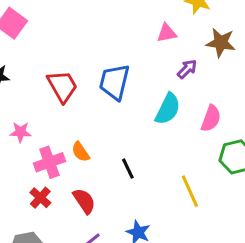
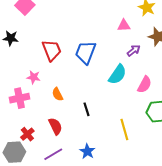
pink star: (20, 132) -> (34, 77), moved
pink cross: (49, 162) -> (19, 98), moved
red cross: (40, 198) -> (27, 134), moved

